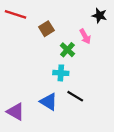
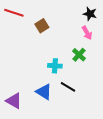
pink arrow: (85, 36) -> (87, 33), moved
green cross: (67, 50) -> (79, 55), moved

